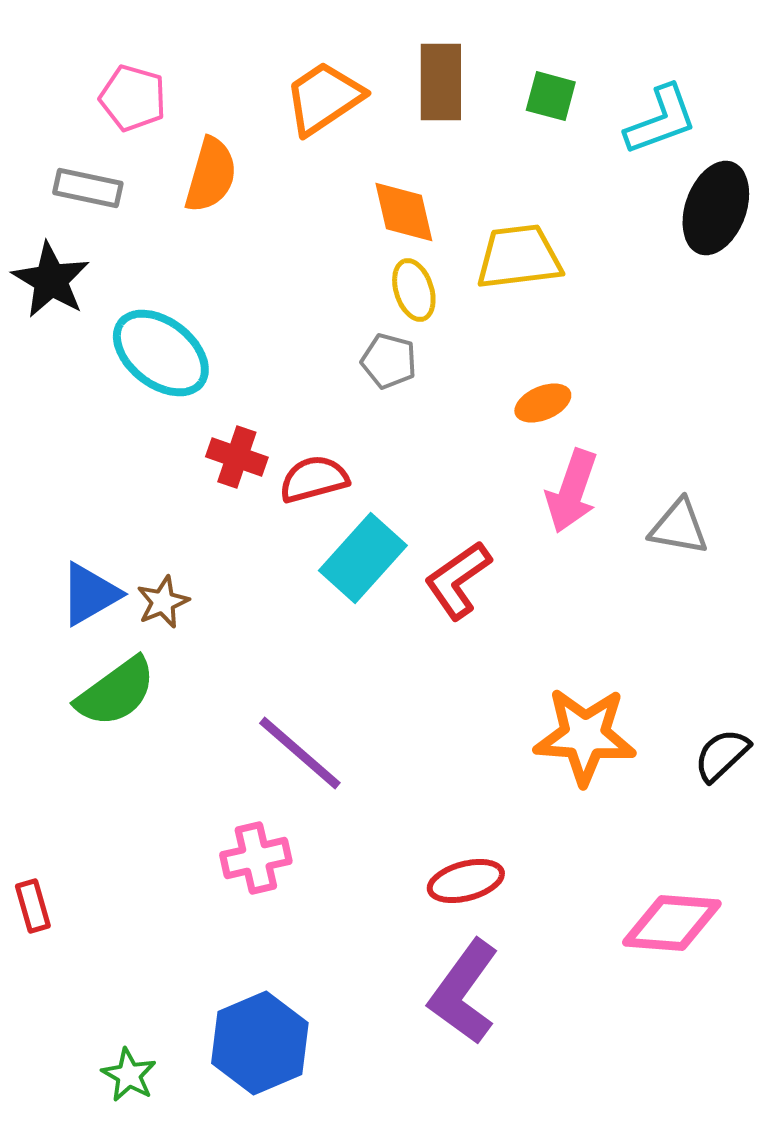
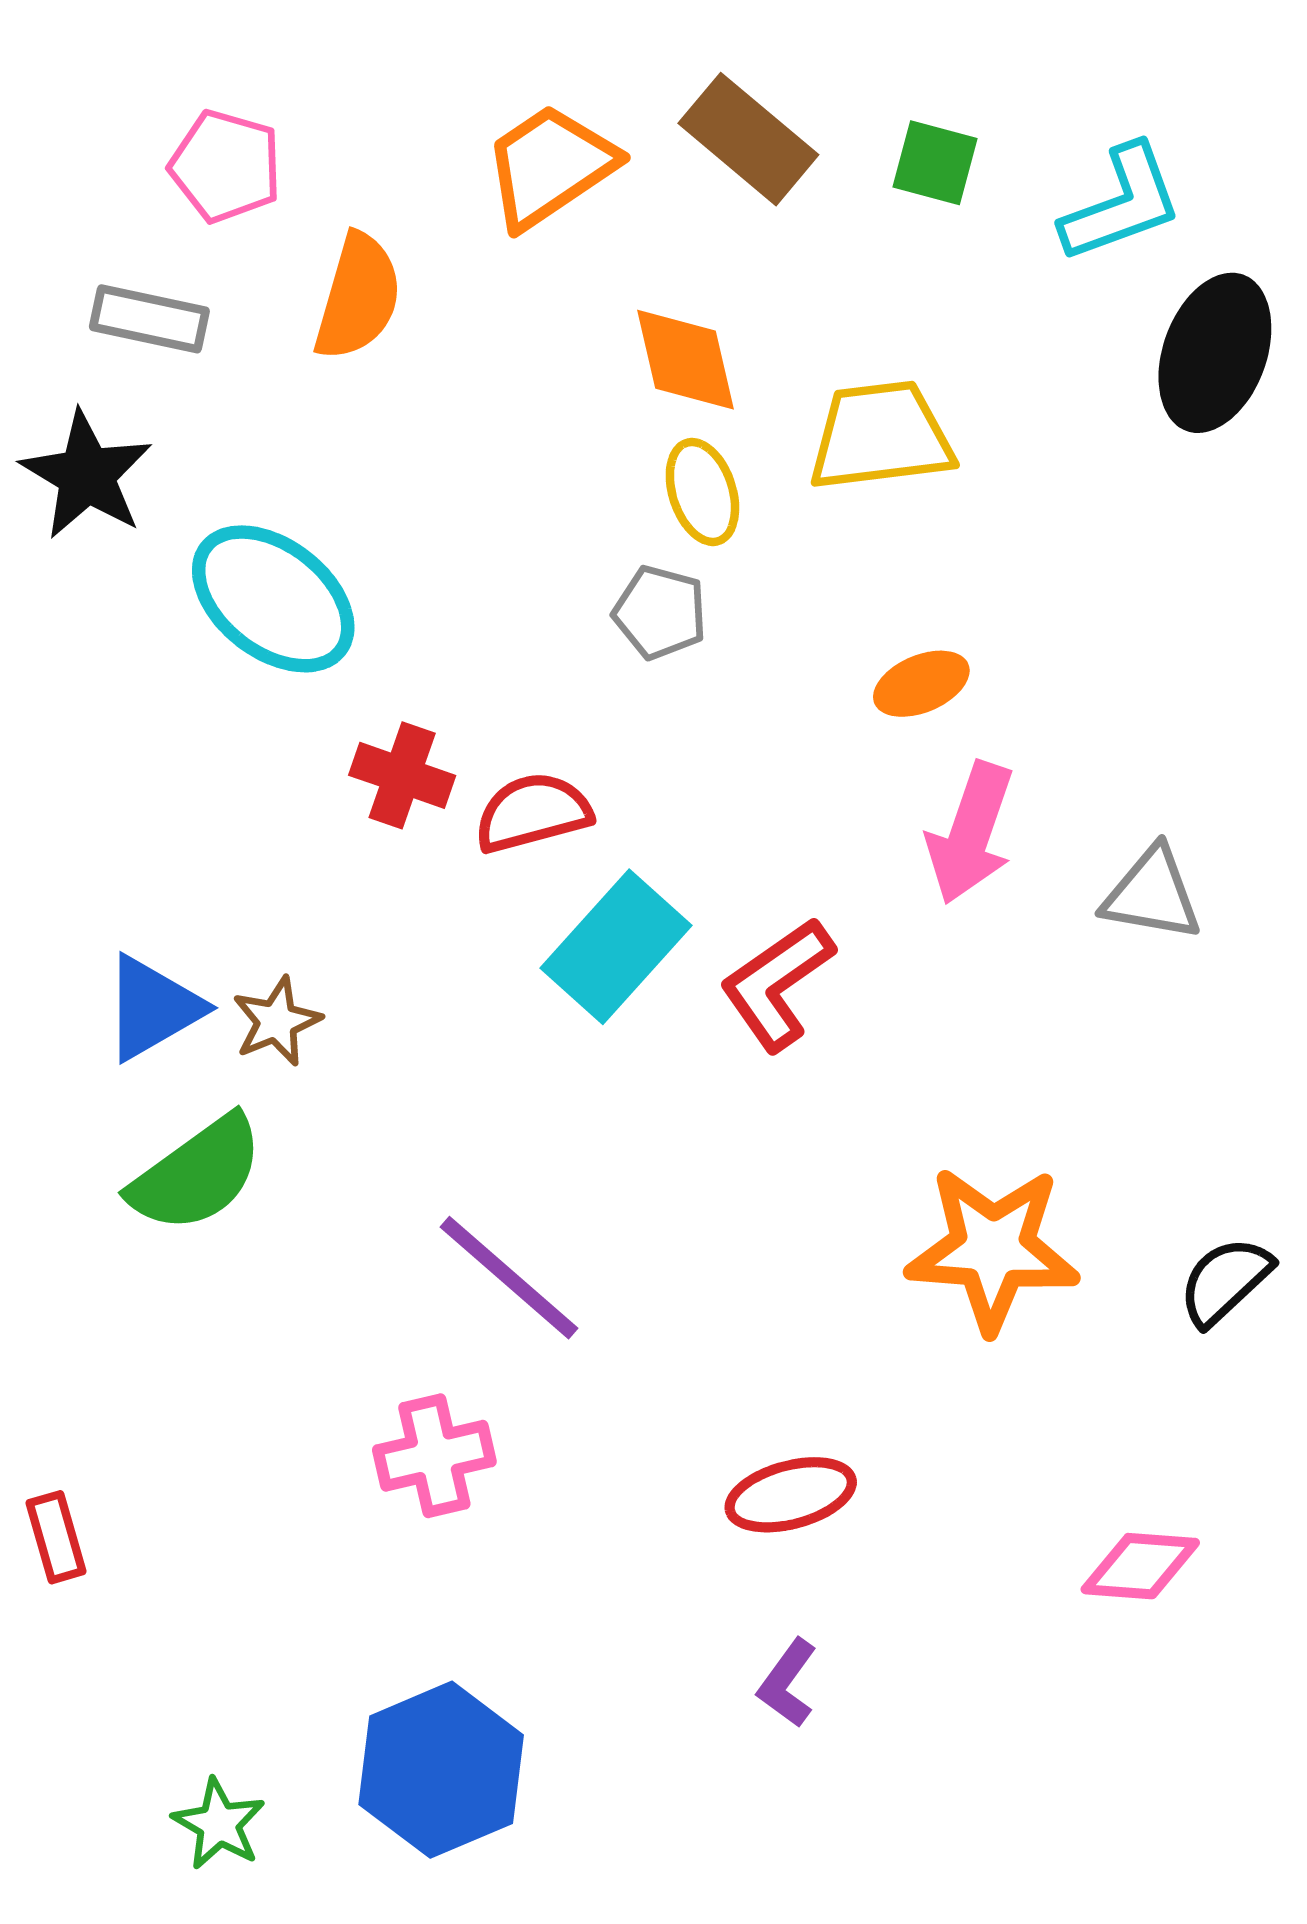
brown rectangle: (441, 82) -> (748, 139), turned -50
pink diamond: (672, 923) -> (1140, 1566), size x0.7
purple L-shape: (464, 992) -> (787, 1683), size x0.5

